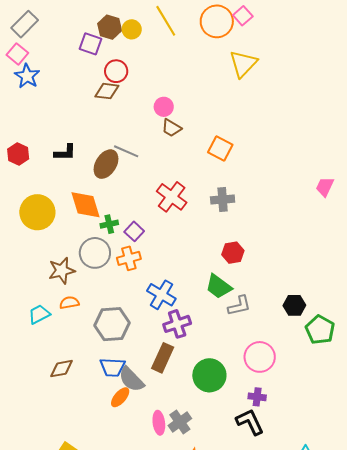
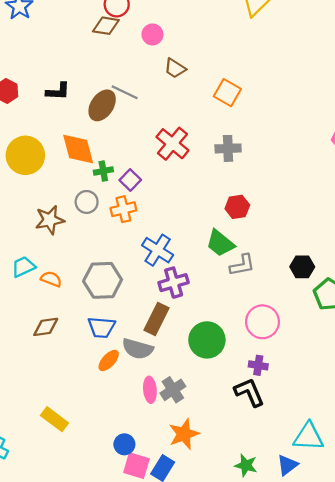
pink circle: (164, 107) -> (152, 34), moved
gray circle: (95, 253) -> (87, 202), size x0.7
orange semicircle: (69, 303) -> (51, 279), moved, turned 30
gray semicircle: (131, 379) -> (138, 349), moved, turned -32

